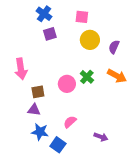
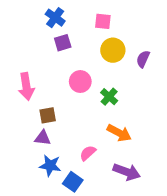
orange arrow: (117, 76) -> (119, 133), moved
pink circle: (67, 84) -> (80, 82), moved
purple arrow: (101, 137) -> (127, 172), size x1.5

